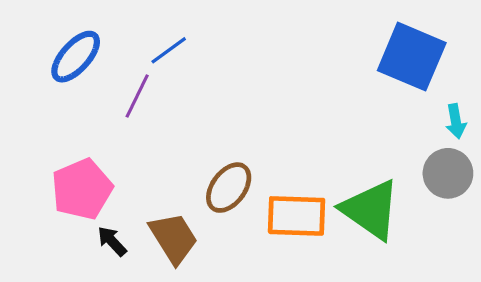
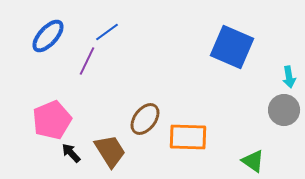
blue square: (412, 57) -> (232, 47), moved
green triangle: (371, 210) -> (253, 161), moved, size x0.6

